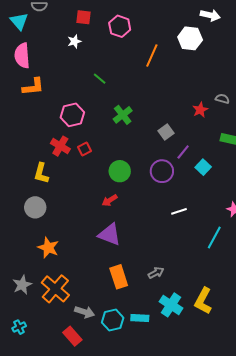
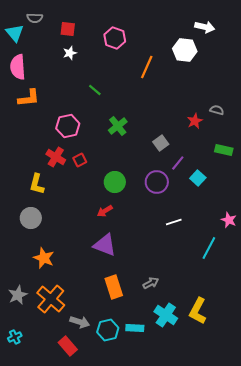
red square: (83, 17) -> (68, 29), moved

